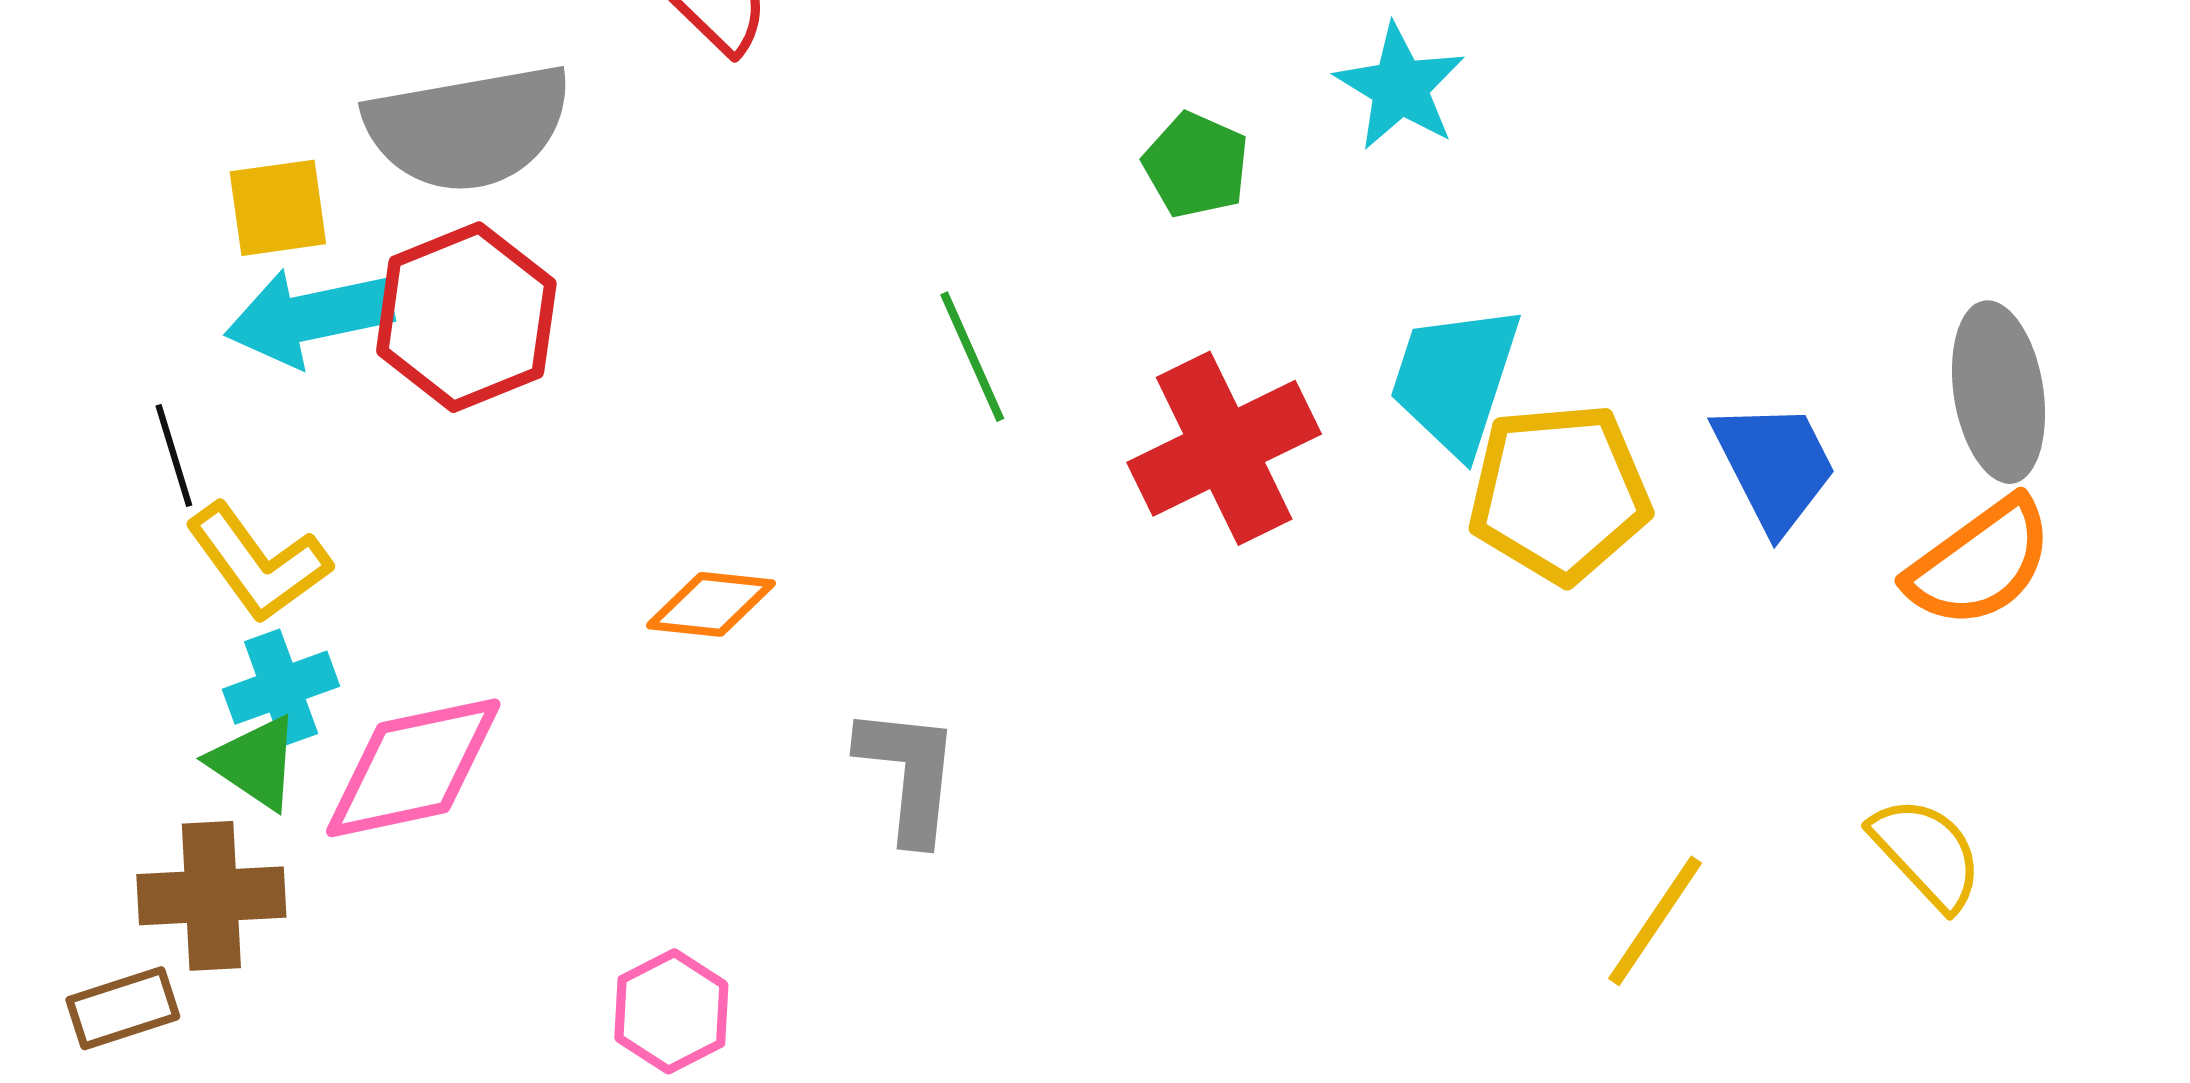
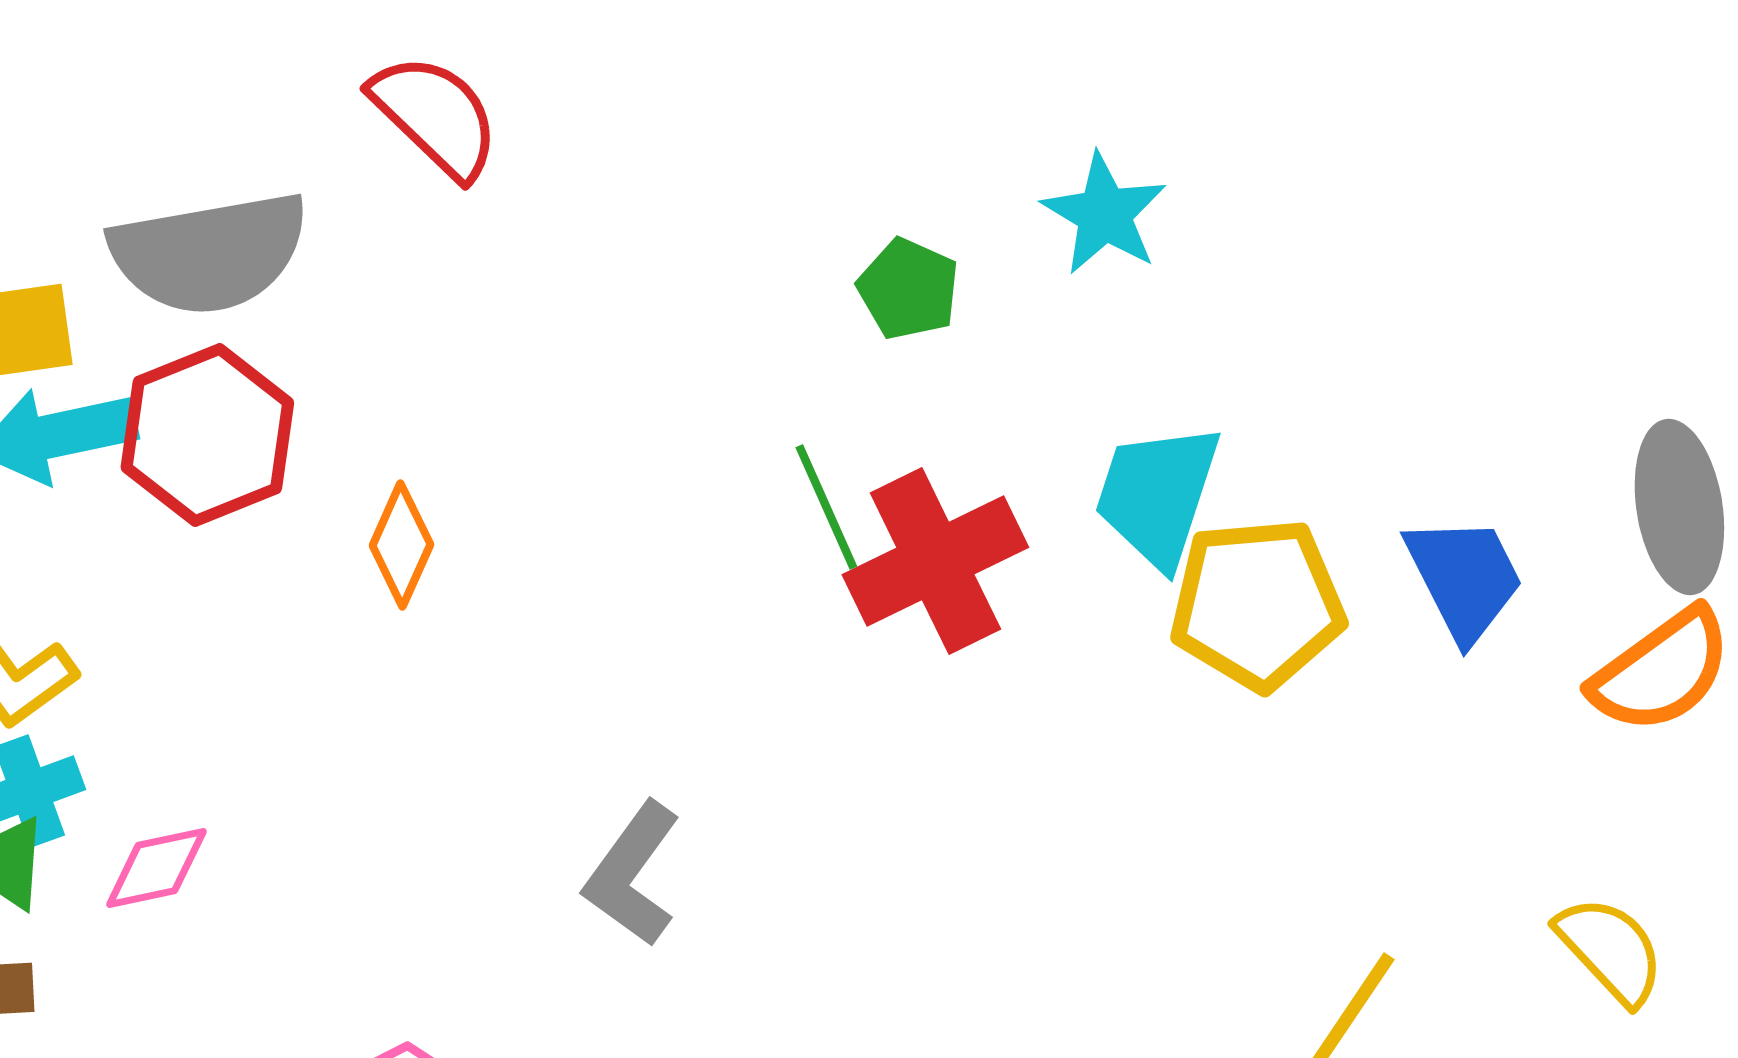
green line: (972, 357) -> (826, 507), moved
orange diamond: (711, 604) -> (401, 545), moved, turned -72
pink diamond: (413, 768) -> (156, 868), size x0.6
gray L-shape: (909, 774) -> (632, 874), turned -150

